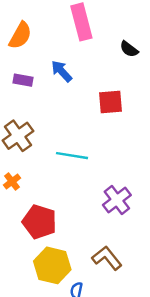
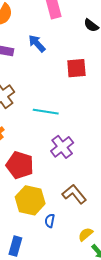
purple cross: (117, 200) -> (62, 147), moved

